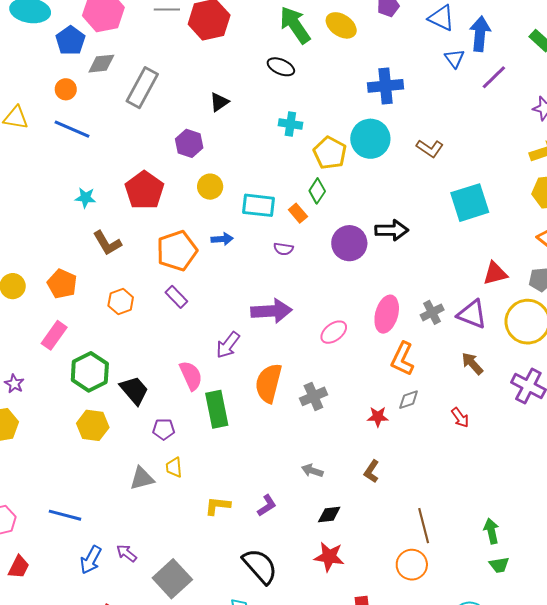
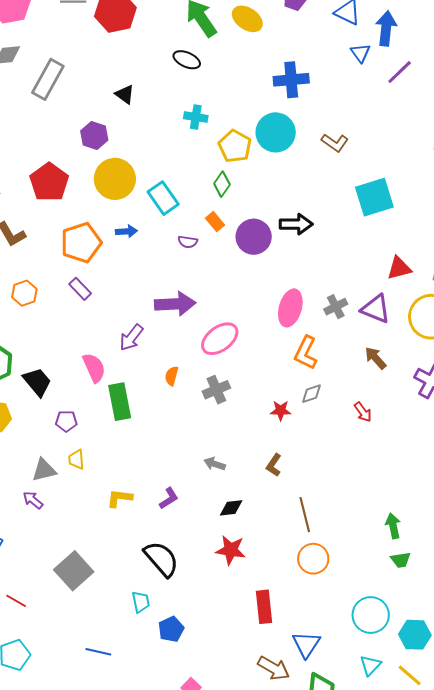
black triangle: (219, 102) -> (125, 94), turned -50
yellow circle: (210, 187) -> (115, 179), size x1.6
cyan rectangle: (259, 205) -> (163, 198), turned 48
orange rectangle: (298, 213) -> (215, 222), moved
pink ellipse: (334, 332) -> (220, 339), moved, size x1.4
orange semicircle: (269, 383) -> (172, 376), size x0.5
brown line: (424, 526) -> (305, 515), moved
purple arrow: (127, 553) -> (33, 500), moved

